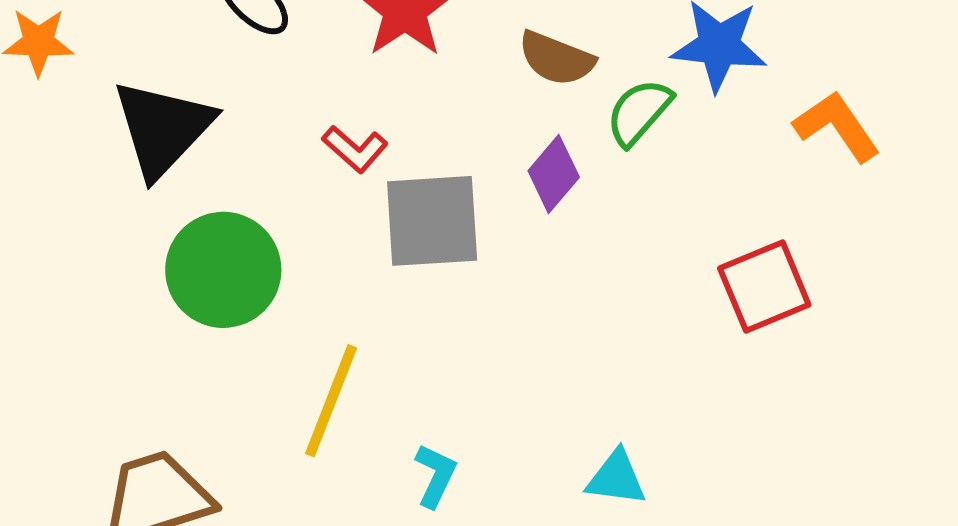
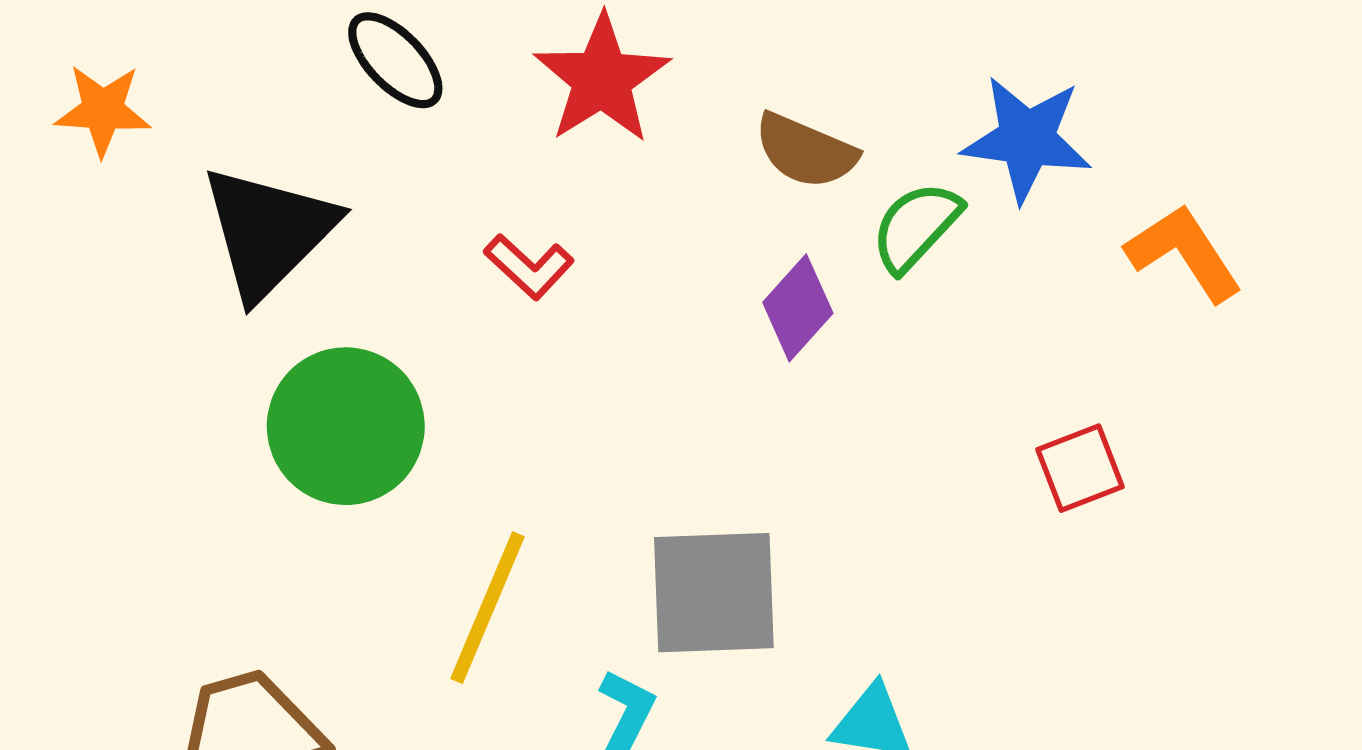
gray square: (432, 221) -> (714, 593), moved
red square: (764, 287) -> (1080, 468), size x0.7

